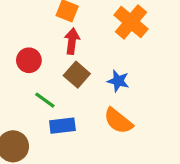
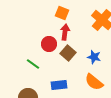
red circle: (29, 60) -> (49, 44), moved
green line: (45, 100) -> (33, 64), moved

